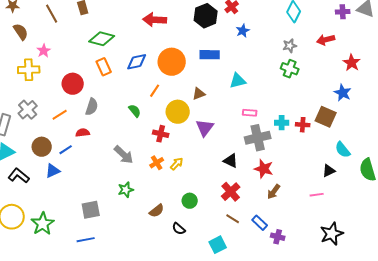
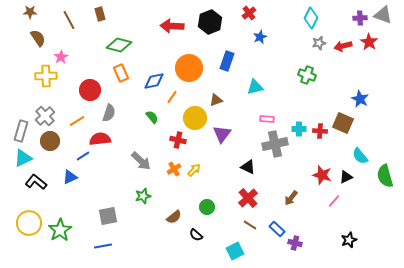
black hexagon: (206, 16) -> (210, 22), moved
gray star: (290, 46) -> (319, 43), moved
blue rectangle: (210, 55) -> (227, 61), turned -72
blue diamond: (137, 62) -> (154, 81), moved
red star: (352, 63) -> (369, 42), moved
red semicircle: (83, 133) -> (100, 139), size x1.5
brown circle: (42, 147) -> (50, 141), moved
red star: (264, 169) -> (322, 175), moved
pink line: (317, 195) -> (334, 201), turned -40
black star: (332, 234) -> (349, 240), size x0.7

